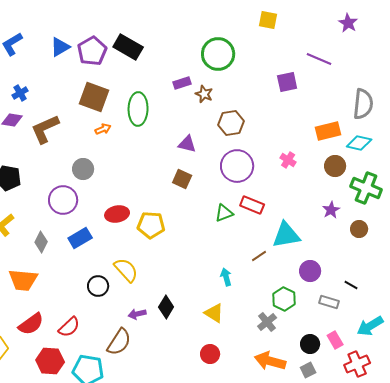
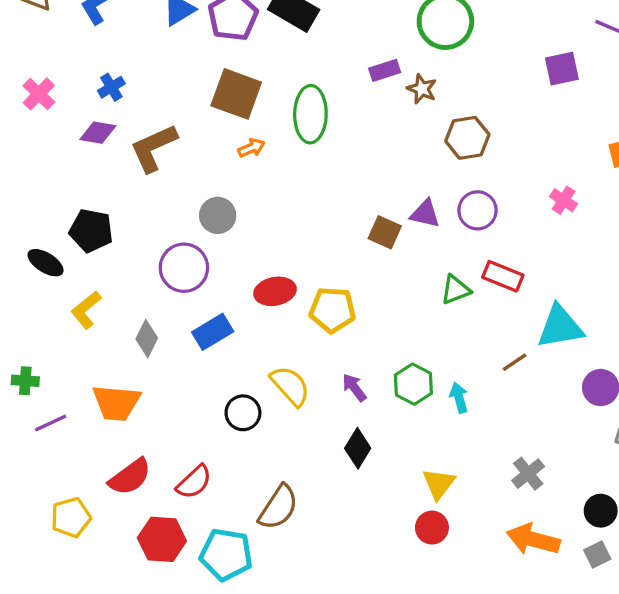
purple triangle: (187, 144) -> (425, 214), moved
purple circle: (237, 166) -> (477, 210), size x0.7
green hexagon: (284, 299) -> (413, 384), moved
yellow triangle: (214, 313) -> (439, 484), moved, turned 35
purple arrow: (137, 314) -> (354, 388), moved, turned 66

